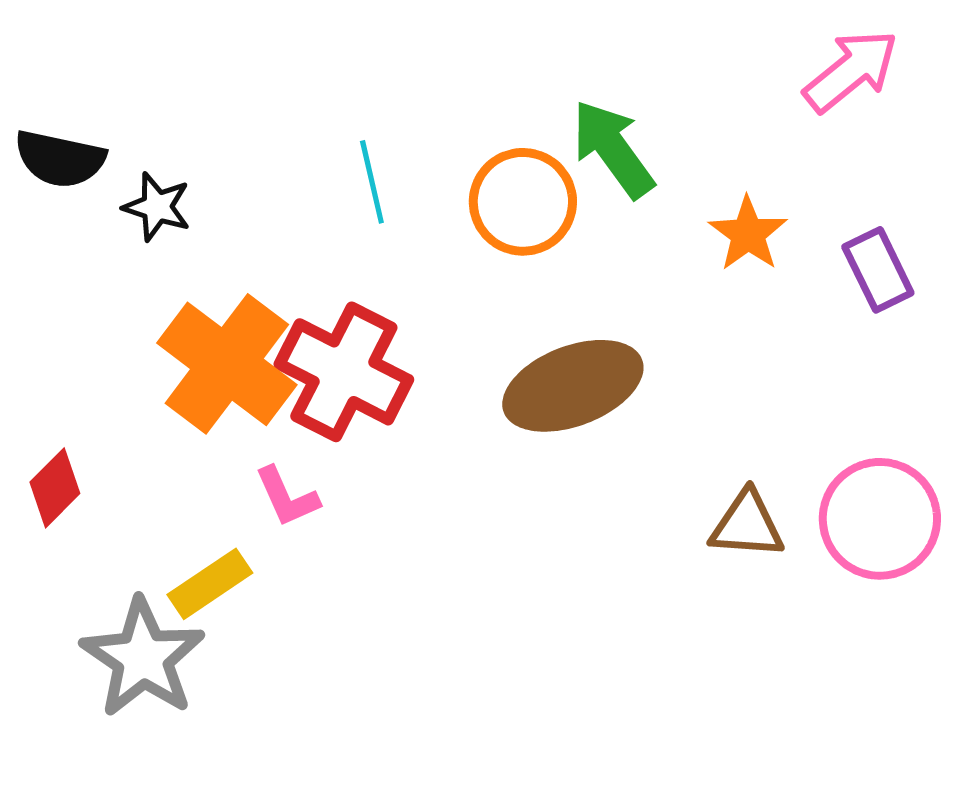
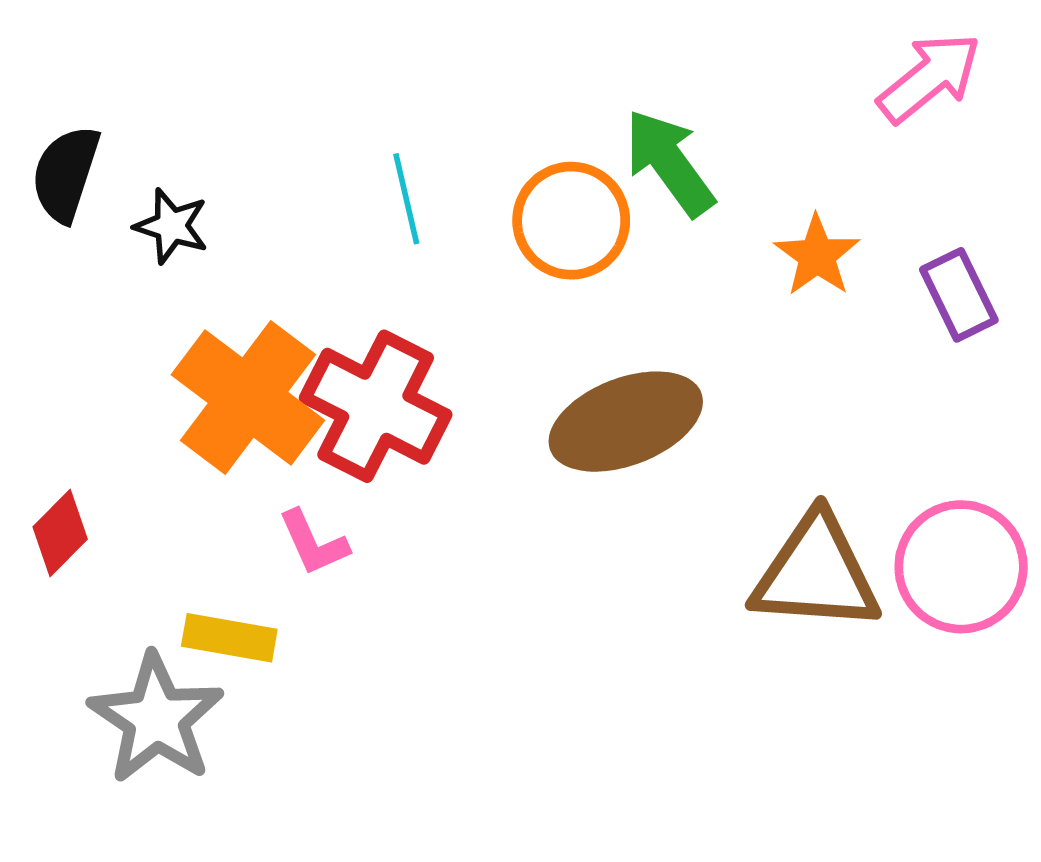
black semicircle: (60, 159) -> (66, 174), turned 96
brown triangle: (747, 525) -> (816, 573), size x1.6
yellow rectangle: (210, 584) -> (229, 638), turned 44

